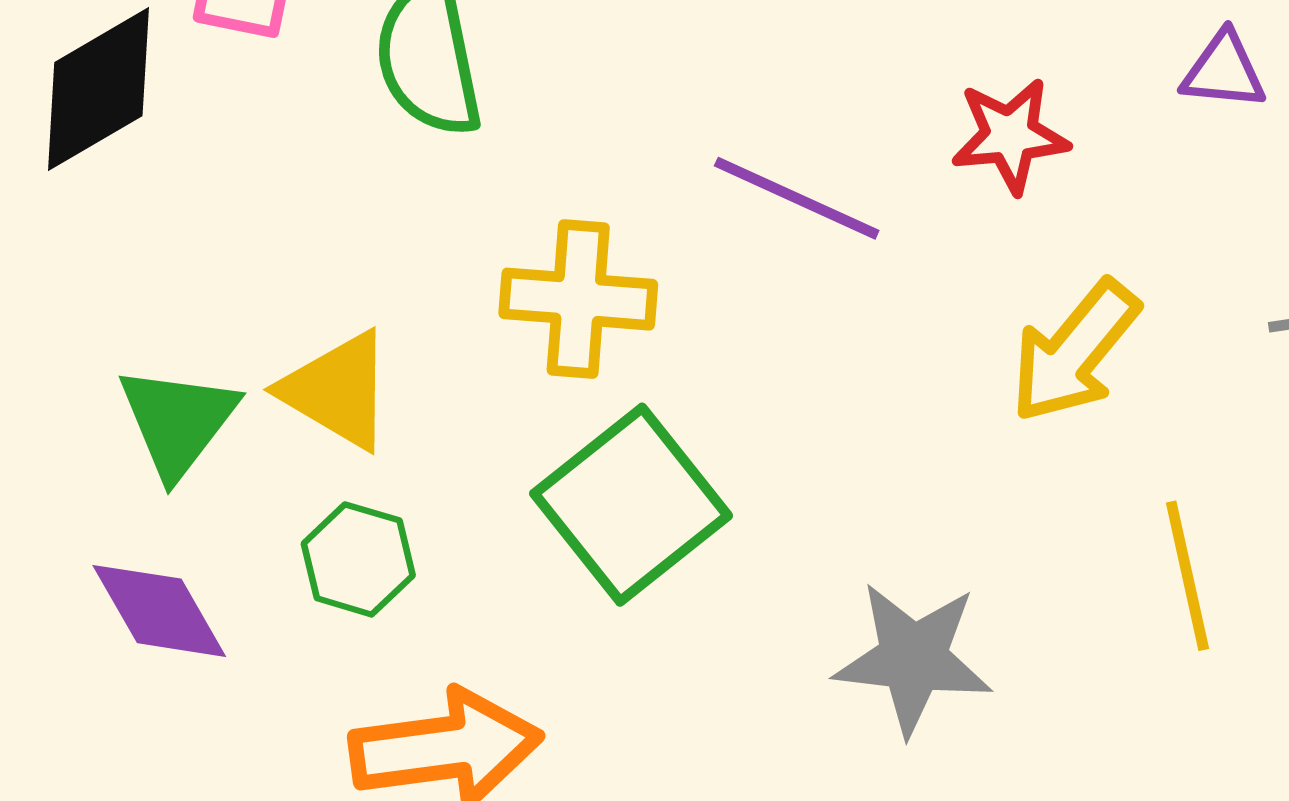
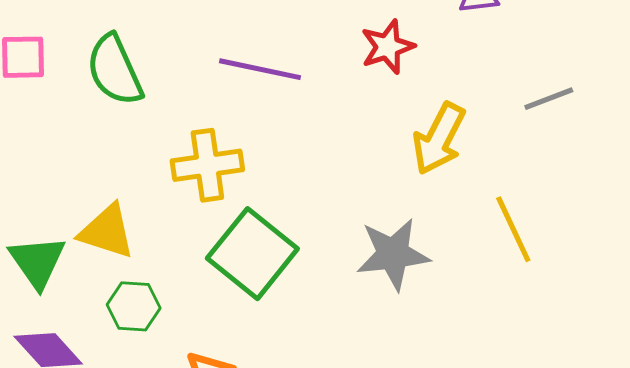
purple line: (797, 198) -> (260, 69), moved
gray star: (913, 658) -> (393, 254), moved

